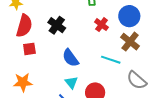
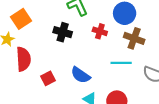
black cross: (57, 25) -> (63, 32), moved
red square: (29, 49) -> (48, 78), moved

